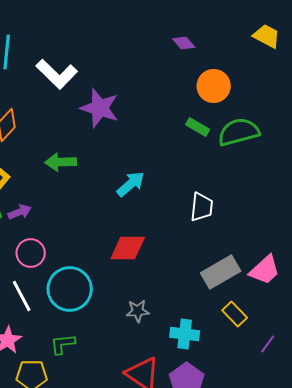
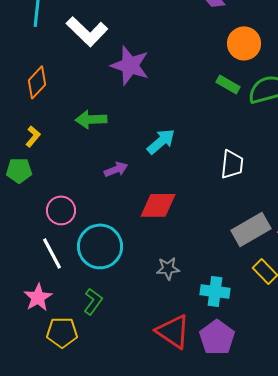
purple arrow: (20, 212) -> (116, 169), moved
green L-shape: (63, 344) -> (93, 301), turned 132

